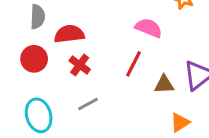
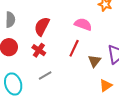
red semicircle: (69, 34) -> (42, 26), moved, turned -54
brown triangle: (164, 84) -> (94, 61), turned -48

